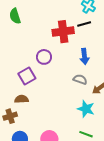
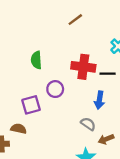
green semicircle: (15, 16) -> (36, 60), moved
black line: (84, 24) -> (108, 74), moved

